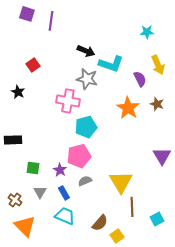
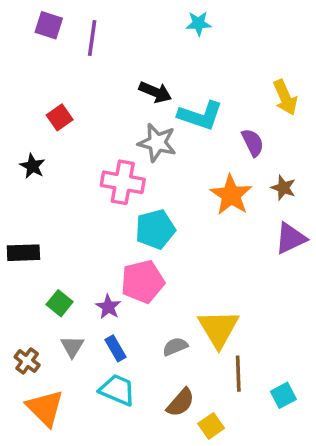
cyan star: (147, 32) -> (199, 23), moved
yellow arrow: (158, 65) -> (285, 97), moved
purple triangle: (162, 156) -> (291, 238), moved, turned 36
green square: (33, 168) -> (60, 303), turned 32
gray semicircle: (85, 181) -> (175, 347), moved

